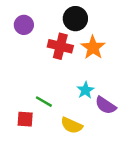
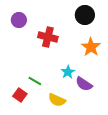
black circle: (75, 19) -> (85, 15), moved
orange star: (93, 47) -> (91, 47), moved
red square: (25, 119) -> (20, 95), turned 32

